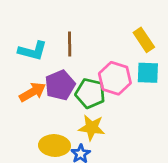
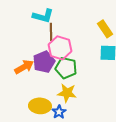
cyan L-shape: (33, 51) -> (43, 16), moved
pink hexagon: (115, 78) -> (60, 48), moved

